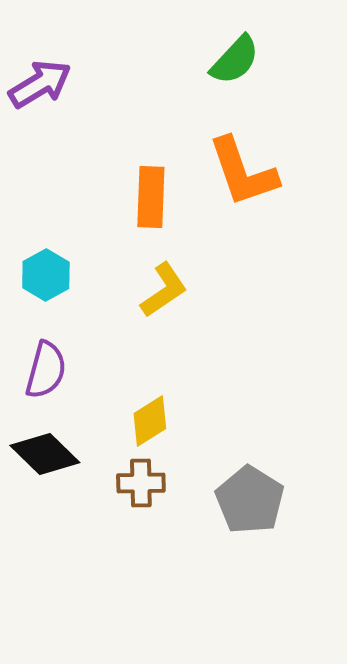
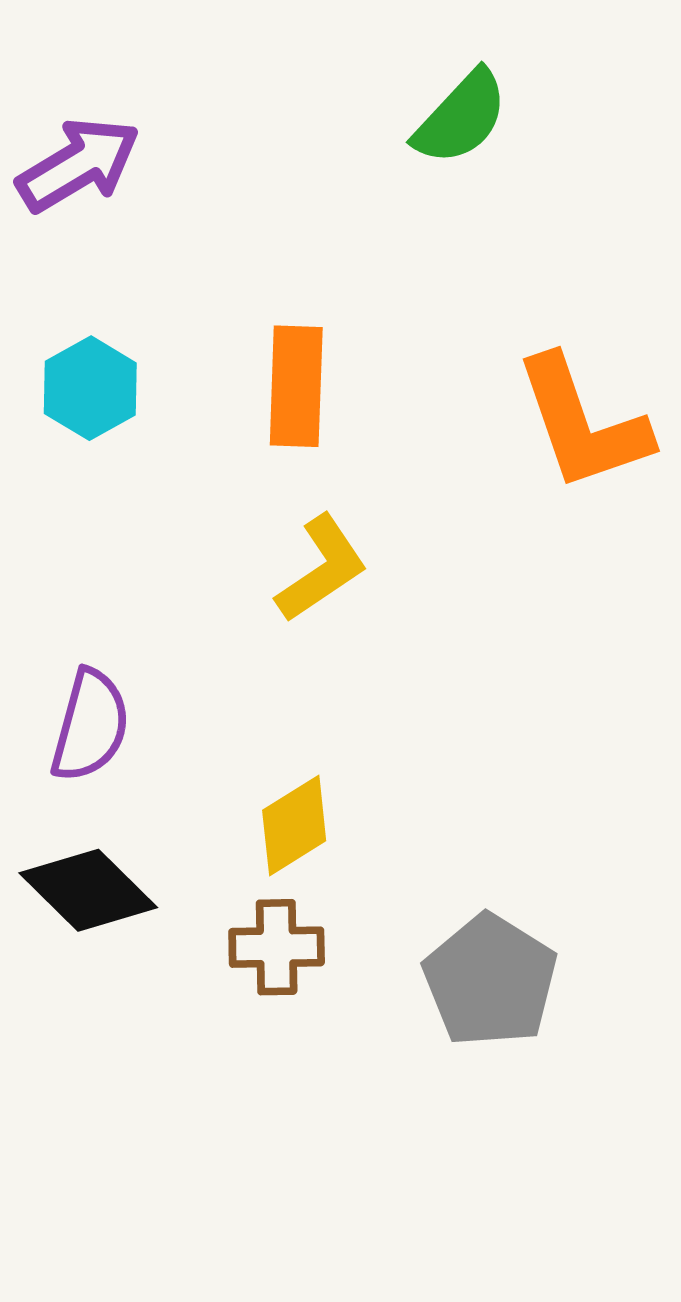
orange L-shape: (243, 172) -> (583, 423), moved
cyan hexagon: (46, 275) -> (90, 388), moved

